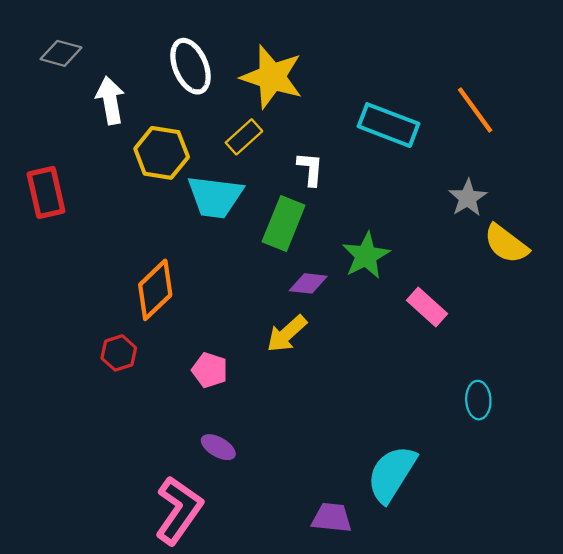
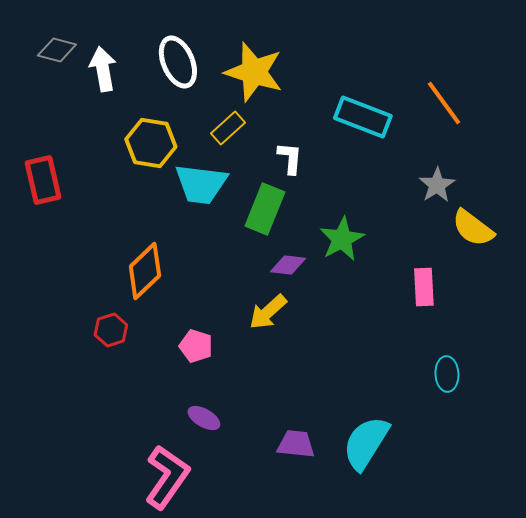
white arrow: (110, 100) -> (103, 69), moved
pink rectangle: (427, 307) -> (424, 287), moved, turned 45
purple trapezoid: (332, 518) -> (296, 444), moved

